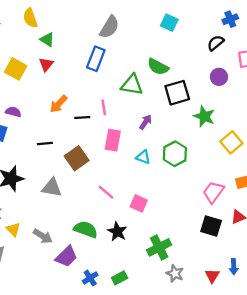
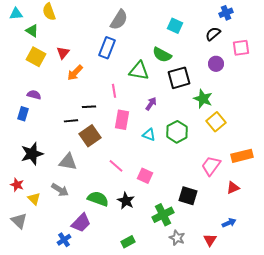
cyan square: (169, 23) -> (175, 26), moved
green triangle: (47, 40) -> (32, 31), moved
orange arrow: (59, 104) -> (75, 73), moved
black line: (82, 118) -> (89, 107), moved
yellow square: (231, 142) -> (216, 122), moved
black line: (45, 144) -> (71, 121), moved
black square: (211, 226) -> (188, 196), moved
gray arrow: (43, 236) -> (60, 190), moved
blue arrow: (234, 267) -> (229, 223), moved, turned -112
blue cross: (90, 278) -> (64, 240), moved

